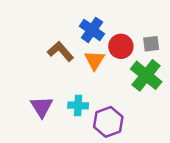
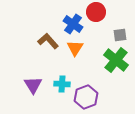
red circle: (121, 46) -> (96, 12), moved

